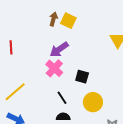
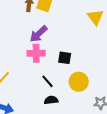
pink cross: (54, 68) -> (36, 53), turned -36

